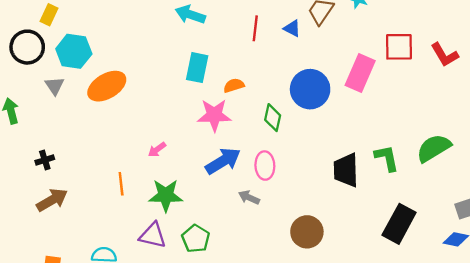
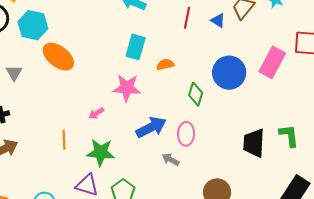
gray triangle: (54, 86) -> (14, 73), moved
orange ellipse: (107, 86) -> (58, 57), turned 64
pink star: (214, 115) -> (127, 88), moved

